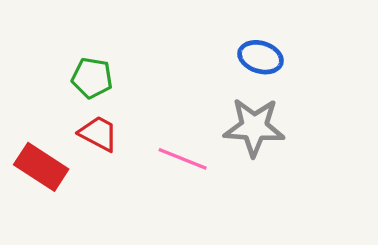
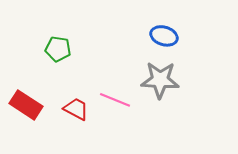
red trapezoid: (98, 133) -> (76, 109), moved

